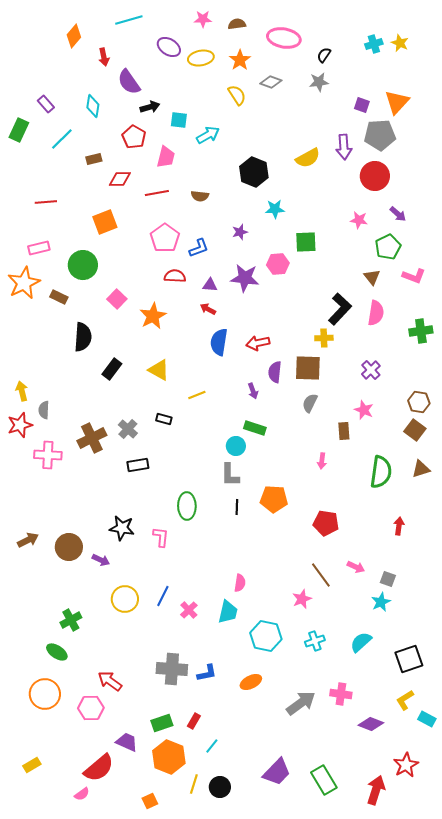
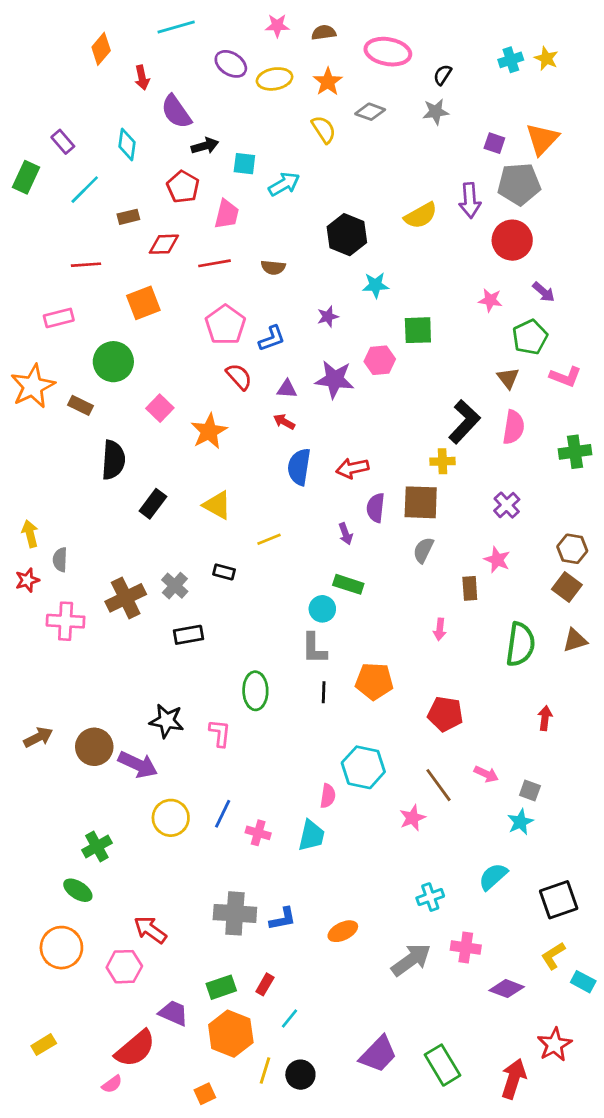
red line: (46, 202) -> (86, 265), moved
pink rectangle: (39, 248) -> (59, 318), moved
red semicircle: (175, 276) -> (239, 377), turned 45
red star: (20, 425) -> (27, 580), size x0.7
purple arrow: (101, 560) -> (138, 765), size x1.6
pink cross: (189, 610) -> (258, 833), turned -30
cyan hexagon: (266, 636) -> (363, 767), moved
cyan cross: (315, 641) -> (430, 897), moved

